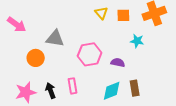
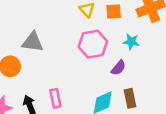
pink hexagon: (90, 54) -> (93, 44), moved
purple semicircle: (118, 63) -> (118, 68), moved, turned 120

